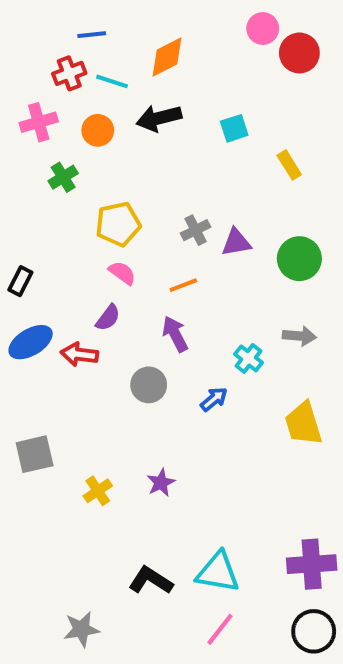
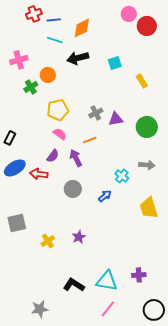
blue line: (92, 35) -> (54, 20), moved
red cross: (69, 73) -> (34, 14), moved
orange circle: (98, 130) -> (48, 75), moved
purple arrow: (175, 334) -> (76, 158), moved
purple cross: (312, 564) -> (139, 275), moved, size x0.6

